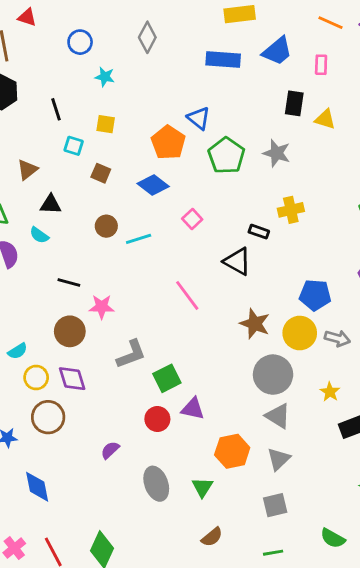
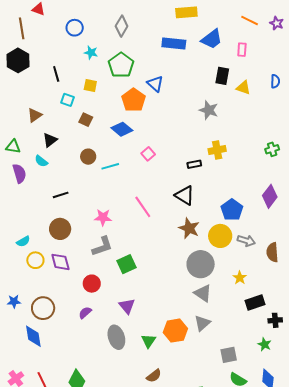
green pentagon: (226, 156) -> (121, 65), moved
black triangle: (51, 204) -> (50, 140), turned -42
black rectangle: (259, 232) -> (194, 164), turned -32
black triangle: (237, 261) -> (185, 195), moved
black line: (69, 283) -> (61, 195), turned -35
blue pentagon: (315, 295) -> (232, 210), turned 30
pink star: (102, 307) -> (103, 217), moved
purple triangle: (193, 409) -> (127, 306), moved, turned 36
brown circle: (48, 417) -> (43, 308), moved
red circle: (157, 419) -> (92, 284), moved
orange hexagon: (232, 451) -> (175, 331), moved
gray square: (275, 505) -> (229, 355), moved

